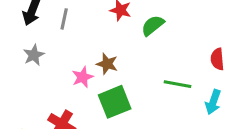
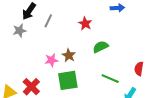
green semicircle: (153, 25) -> (101, 47), moved
gray star: (34, 55) -> (19, 31), moved

